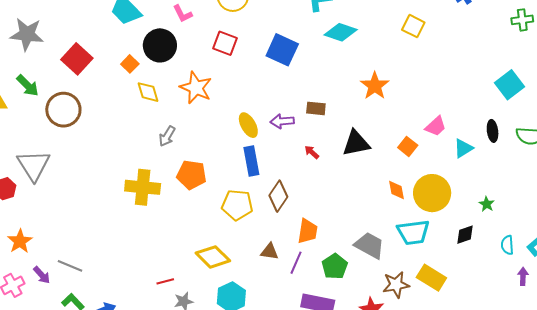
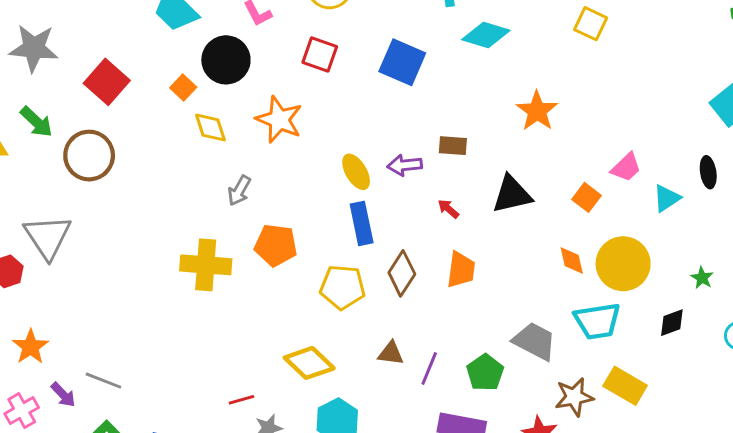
orange trapezoid: (308, 231) -> (461, 270), moved

